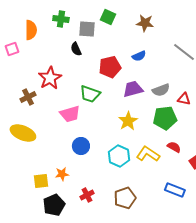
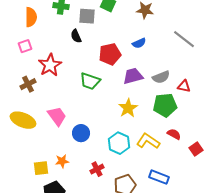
pink square: (12, 49) -> (25, 46), moved
pink trapezoid: (70, 114) -> (57, 116), moved, turned -110
blue rectangle: (175, 190) -> (159, 177), moved
red cross: (87, 195) -> (97, 169), moved

